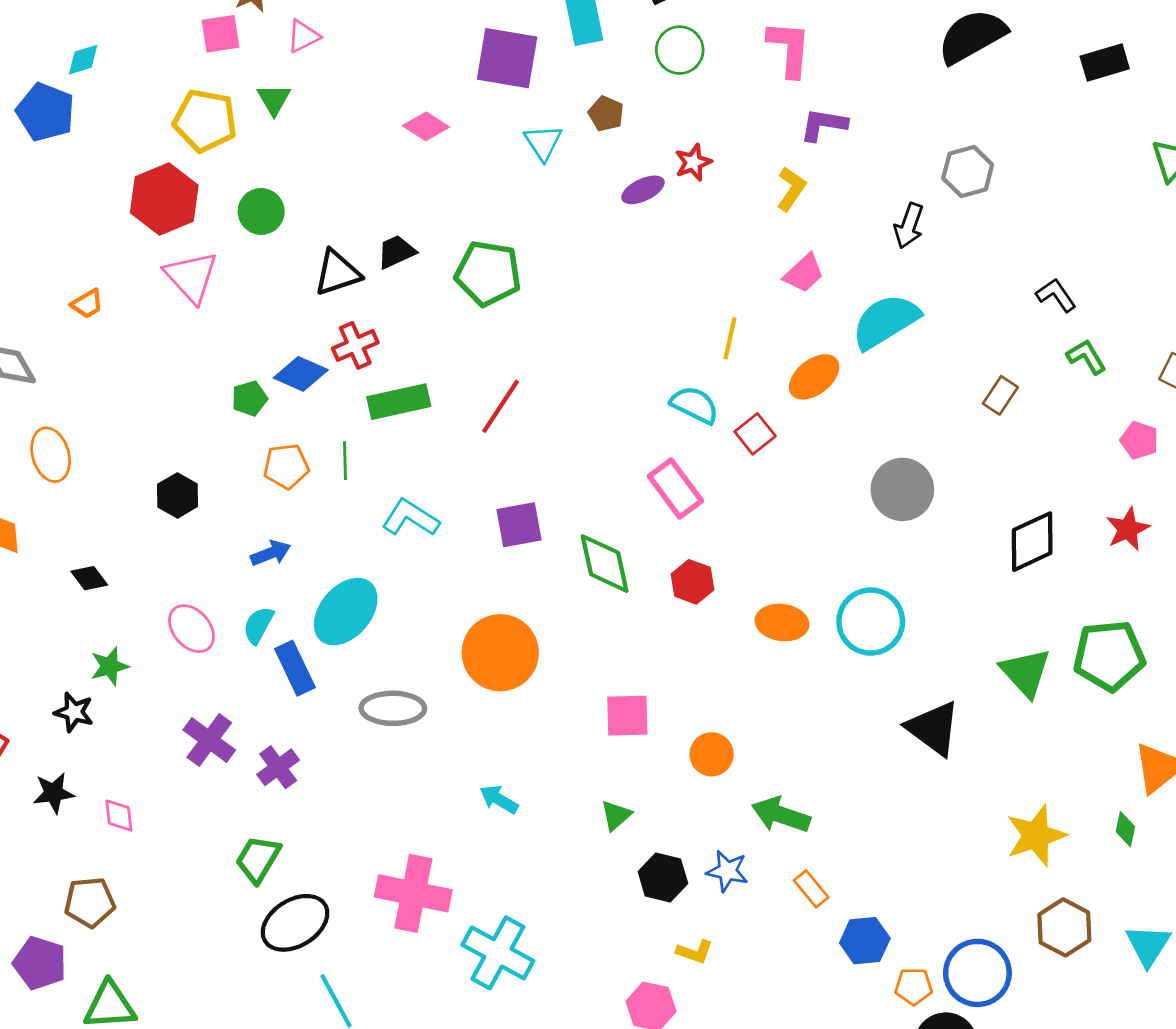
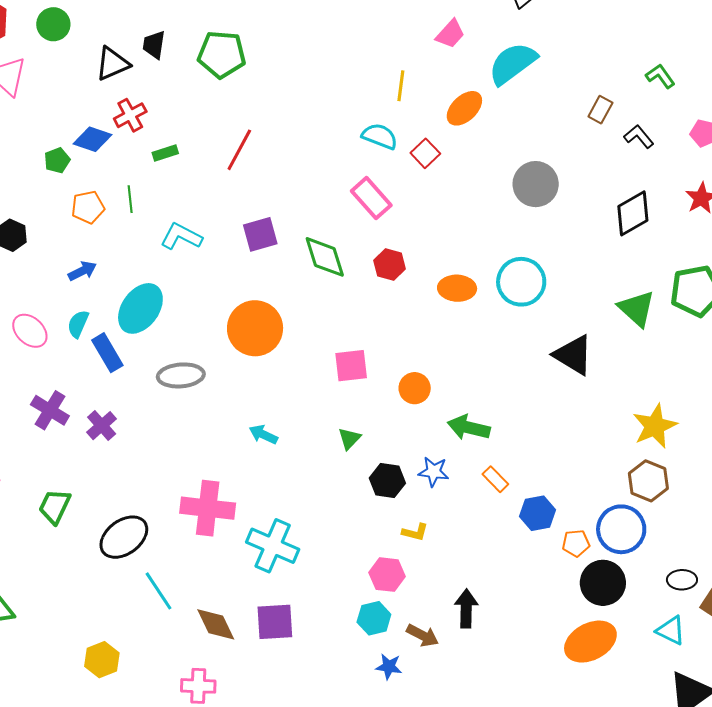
black trapezoid: (396, 252) -> (154, 45), turned -52
black L-shape: (1056, 295) -> (639, 137), moved
green rectangle: (399, 402) -> (165, 153), size x0.6
green trapezoid: (258, 859) -> (55, 506), moved
brown hexagon: (1064, 927) -> (648, 481), moved

